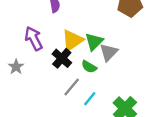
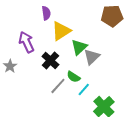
yellow triangle: (72, 40) -> (61, 31), moved
green semicircle: (89, 67) -> (73, 77), moved
cyan line: (90, 99) -> (84, 89), moved

